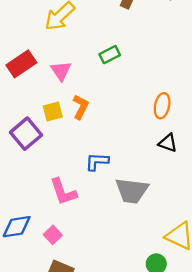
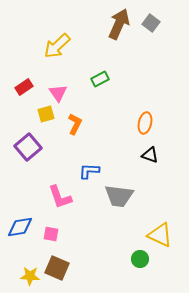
red rectangle: (21, 64) -> (24, 87), size x0.7
yellow square: (53, 112) -> (46, 114), moved
pink square: (53, 235) -> (51, 234), turned -35

